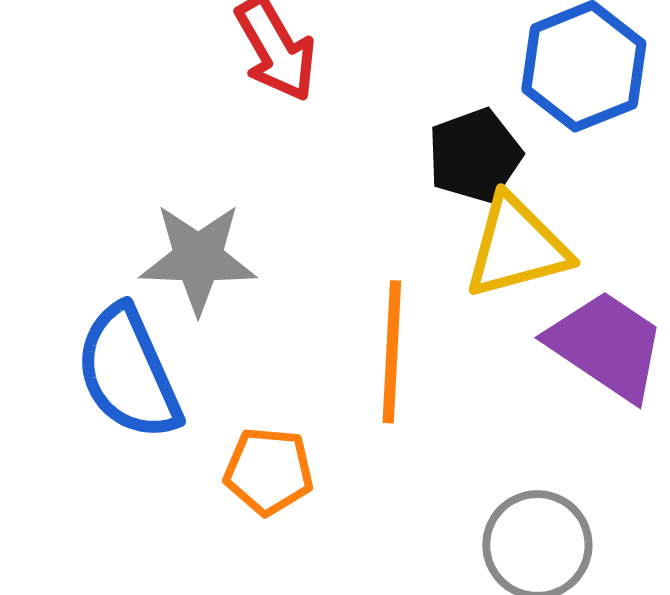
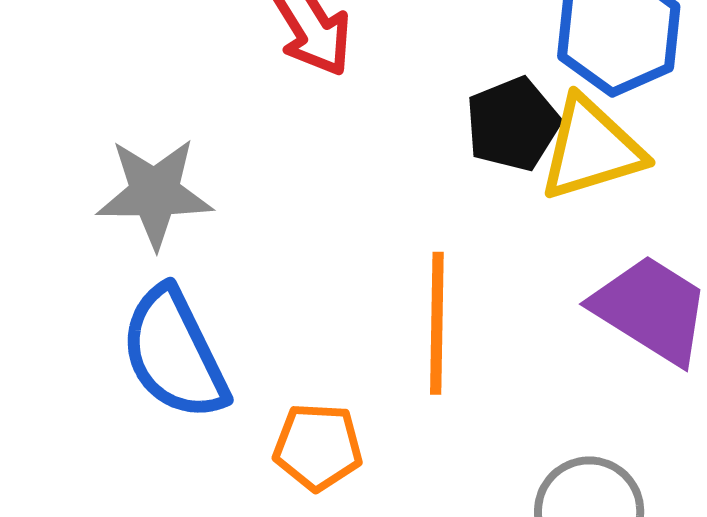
yellow triangle: (517, 247) -> (591, 149), moved
gray star: (198, 258) -> (155, 193), moved

